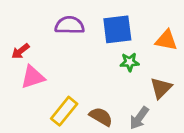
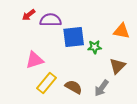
blue square: (117, 29) -> (74, 37), moved
red arrow: (20, 51) -> (29, 15), moved
pink triangle: (33, 77) -> (35, 60), moved

